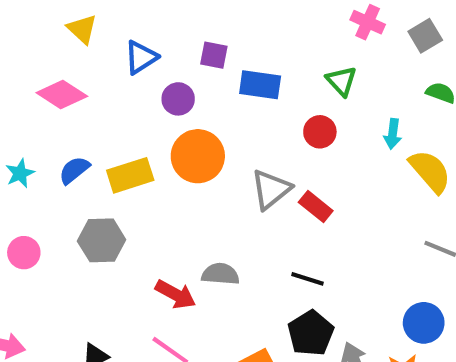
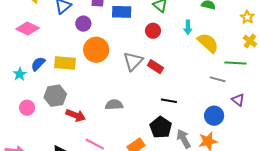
cyan star: (20, 173) -> (20, 74), moved
yellow rectangle: (130, 175) -> (65, 63), turned 30
pink circle: (24, 253) -> (27, 108), moved
black line: (308, 279) -> (169, 101), moved
red arrow: (176, 294) -> (76, 115), moved

